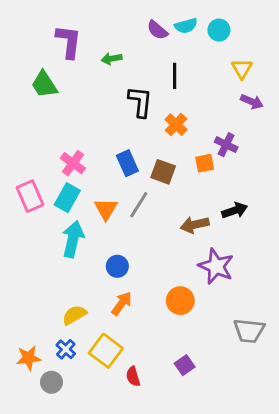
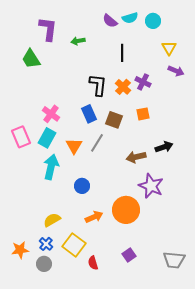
black L-shape: (140, 102) -> (98, 85), moved
purple cross: (226, 145) -> (143, 82), moved
orange circle: (180, 301) -> (126, 210), size x1.4
orange arrow: (122, 303) -> (94, 217), moved, turned 30
gray trapezoid: (249, 331) -> (174, 260), moved
gray circle: (51, 382) -> (44, 264), moved

